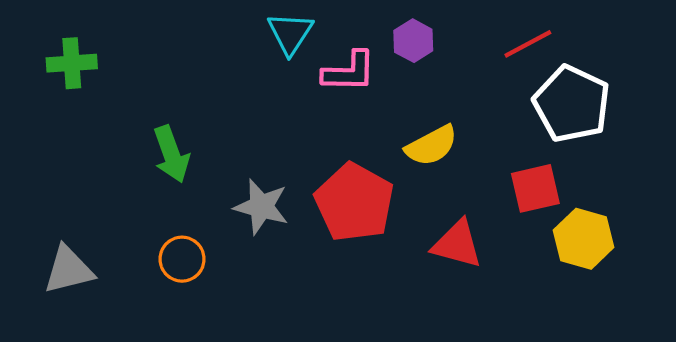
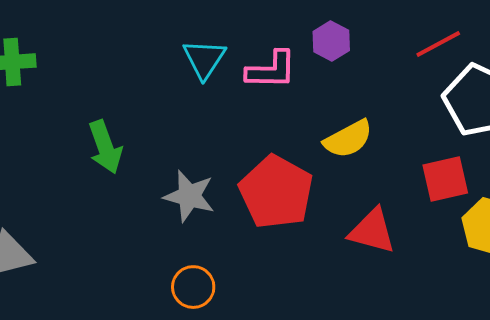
cyan triangle: (290, 33) -> (204, 59), moved
orange circle: (182, 259) -> (193, 287), moved

